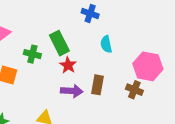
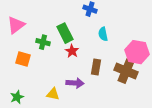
brown cross: (134, 90) -> (126, 71), size x1.6
purple arrow: (72, 91) -> (75, 83), moved

